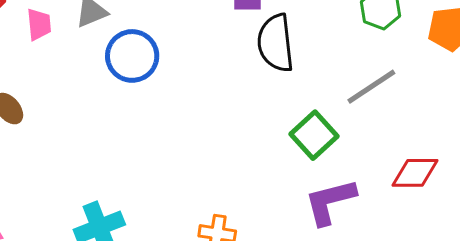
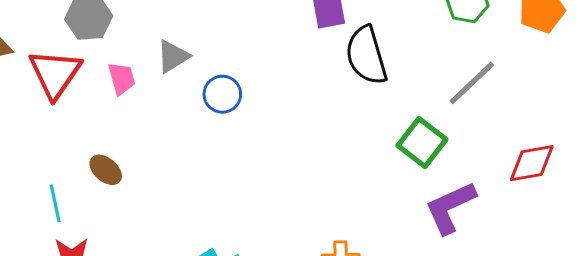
blue circle: (132, 56) -> (222, 94), size x0.7

